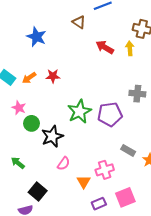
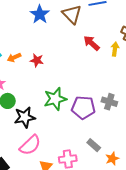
brown triangle: (79, 22) -> (72, 14), size x1.5
blue star: (36, 37) -> (40, 14), moved
gray cross: (137, 94) -> (109, 102), moved
pink semicircle: (64, 164) -> (30, 145), size x1.6

